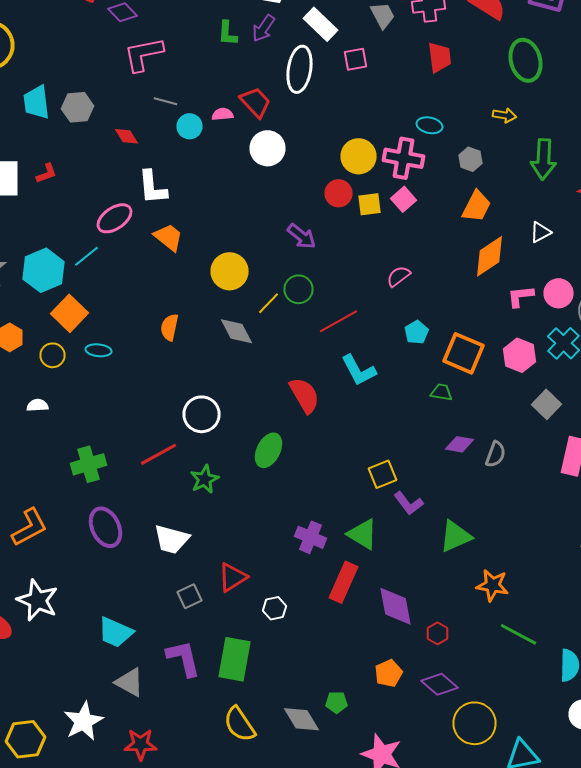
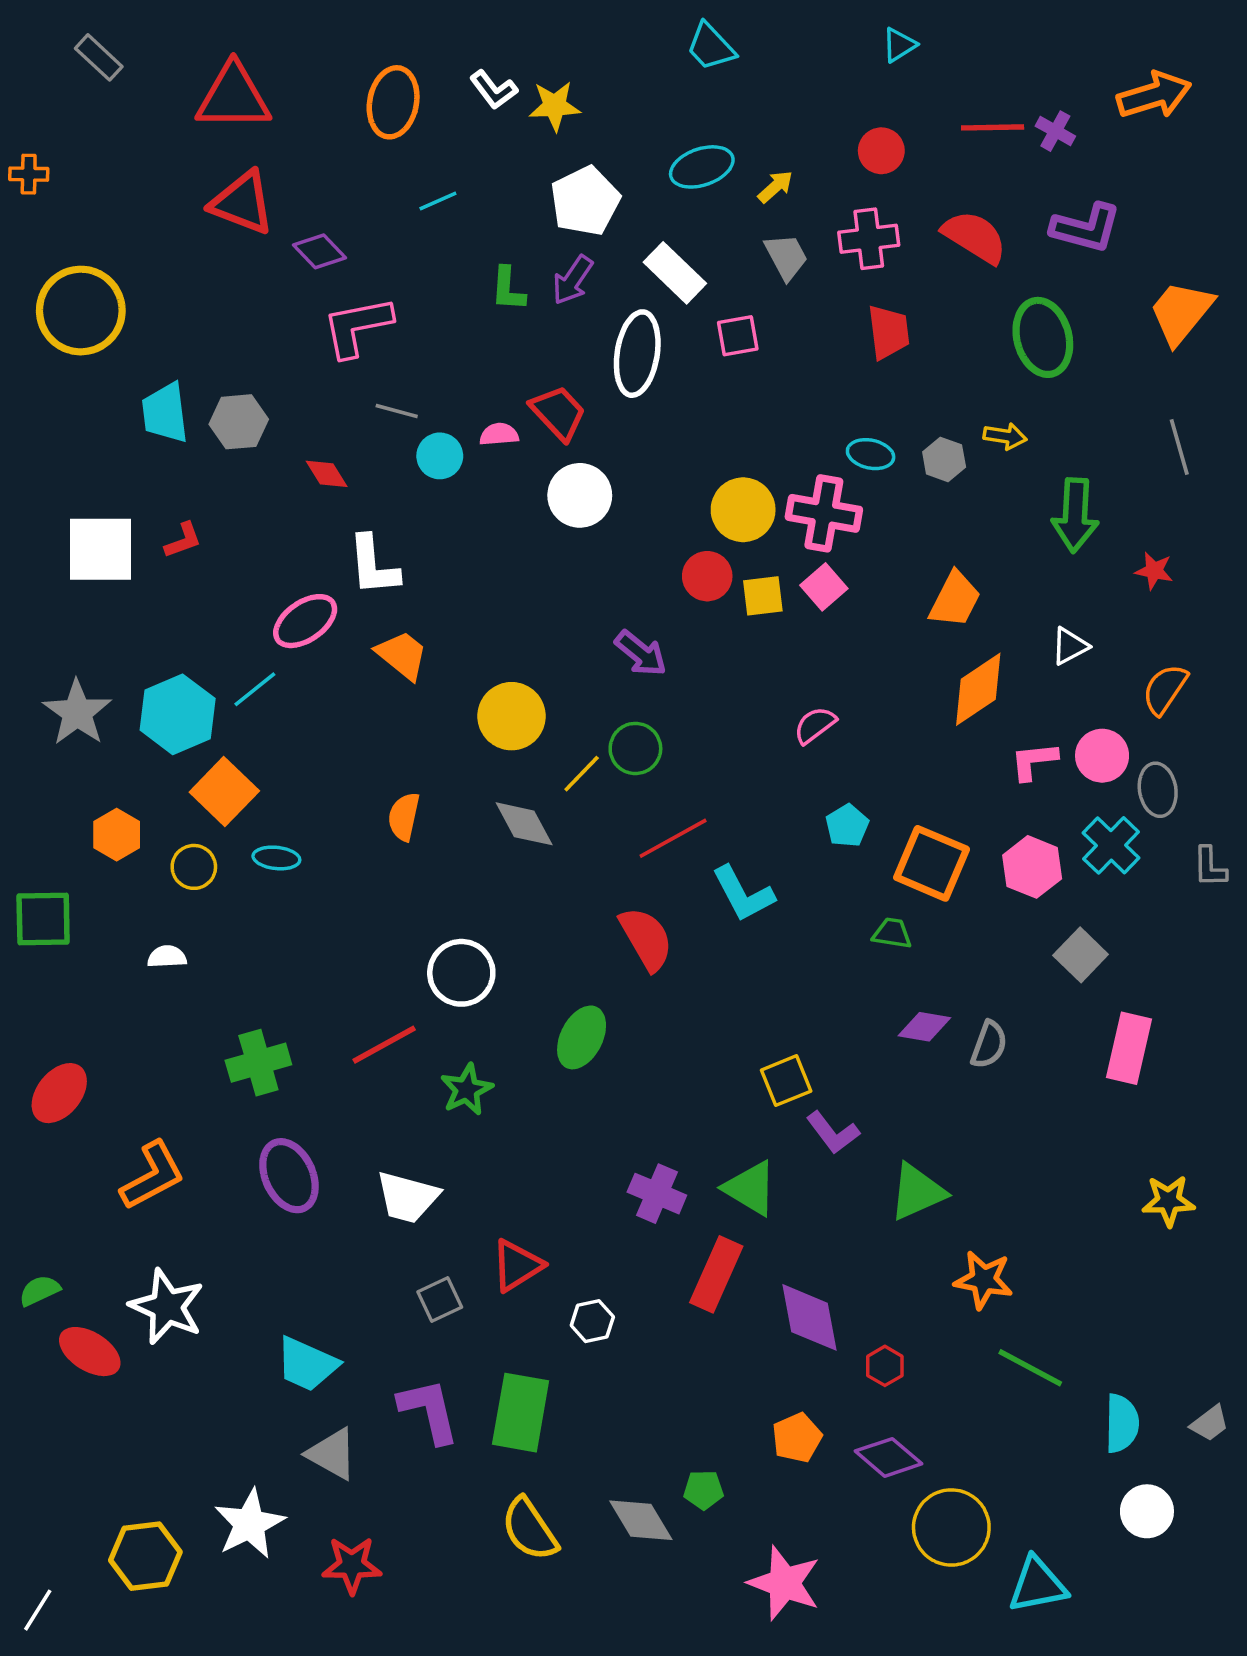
gray hexagon: (470, 159) -> (944, 459), moved
red line: (338, 321) -> (673, 838), moved

